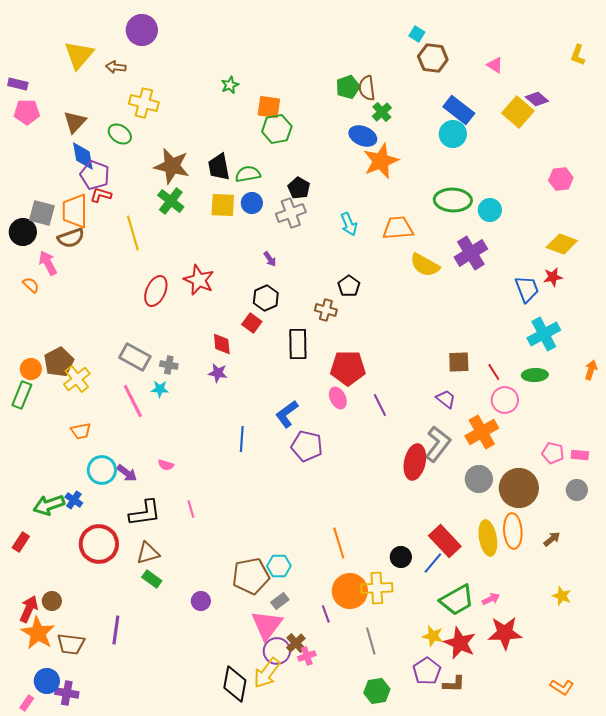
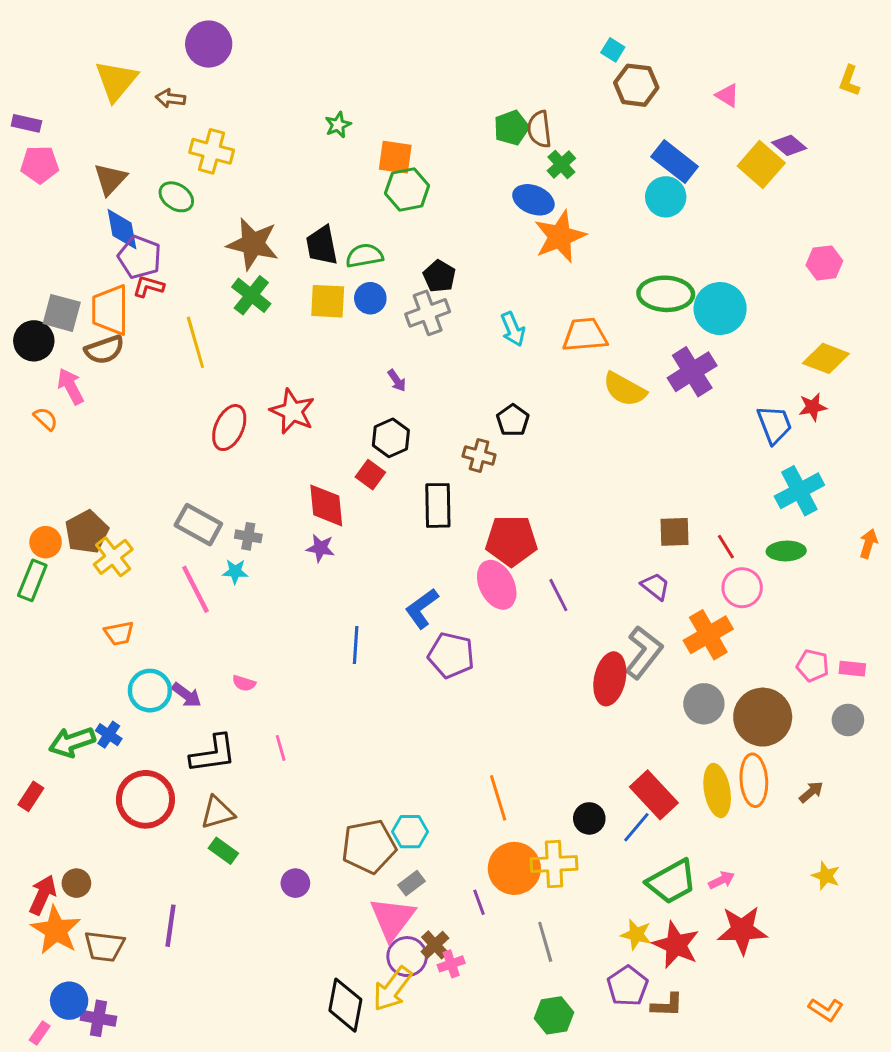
cyan circle: (490, 210) -> (720, 309), size x1.5
red diamond: (222, 344) -> (326, 505), size x1.4
pink ellipse: (338, 398) -> (497, 585), size x1.5

